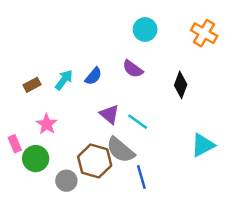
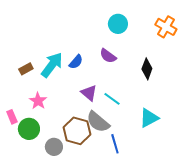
cyan arrow: (64, 80) -> (52, 65), size x1.5
cyan triangle: (203, 145) -> (149, 118), moved

